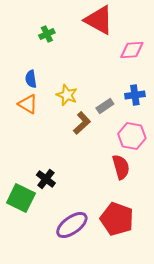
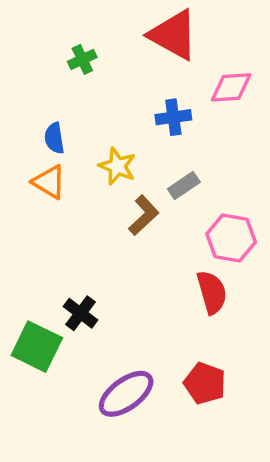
blue cross: (135, 95) -> (173, 117), moved
red pentagon: (117, 219) -> (205, 383), size x0.7

